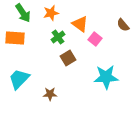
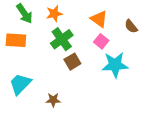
orange triangle: (80, 24) -> (99, 19), moved
green cross: (58, 37) -> (62, 39), size x1.5
cyan star: (106, 77) -> (115, 65), moved

